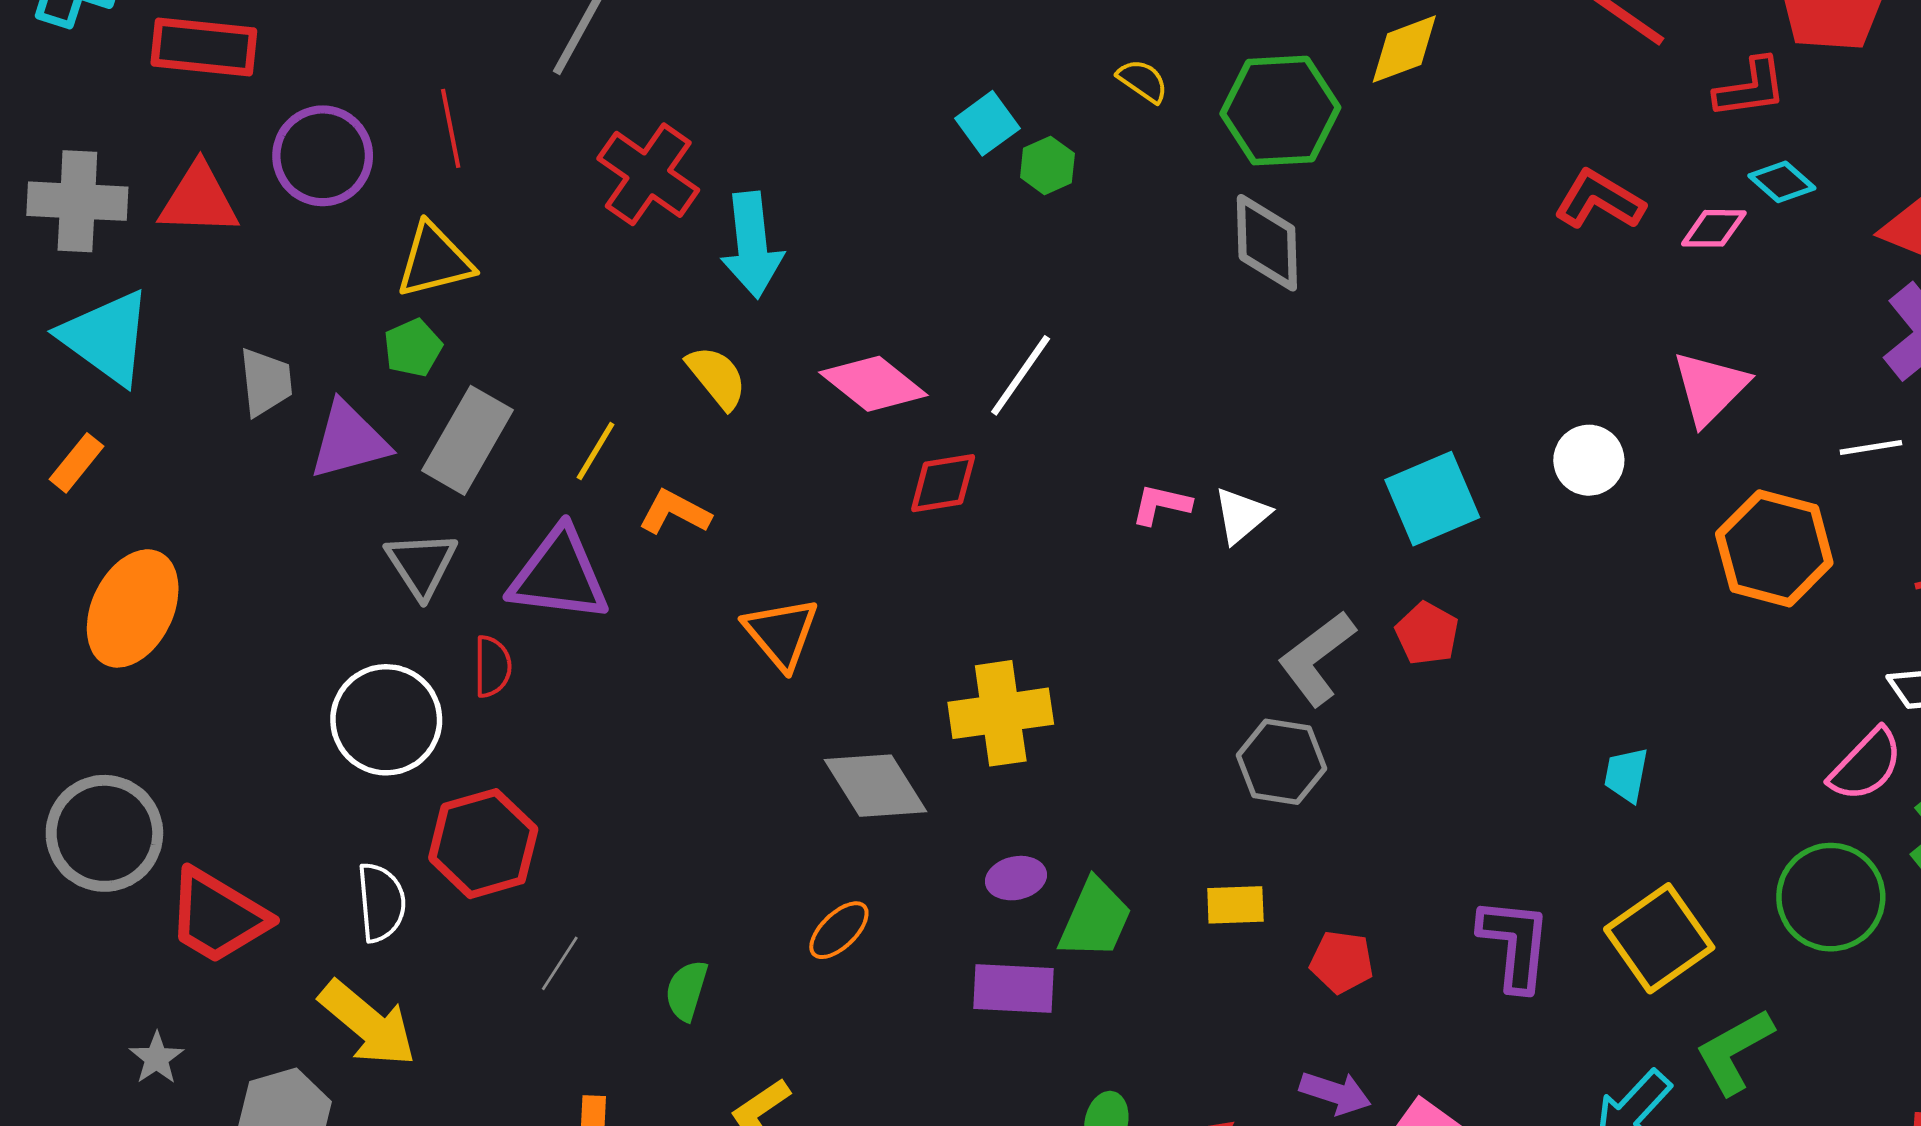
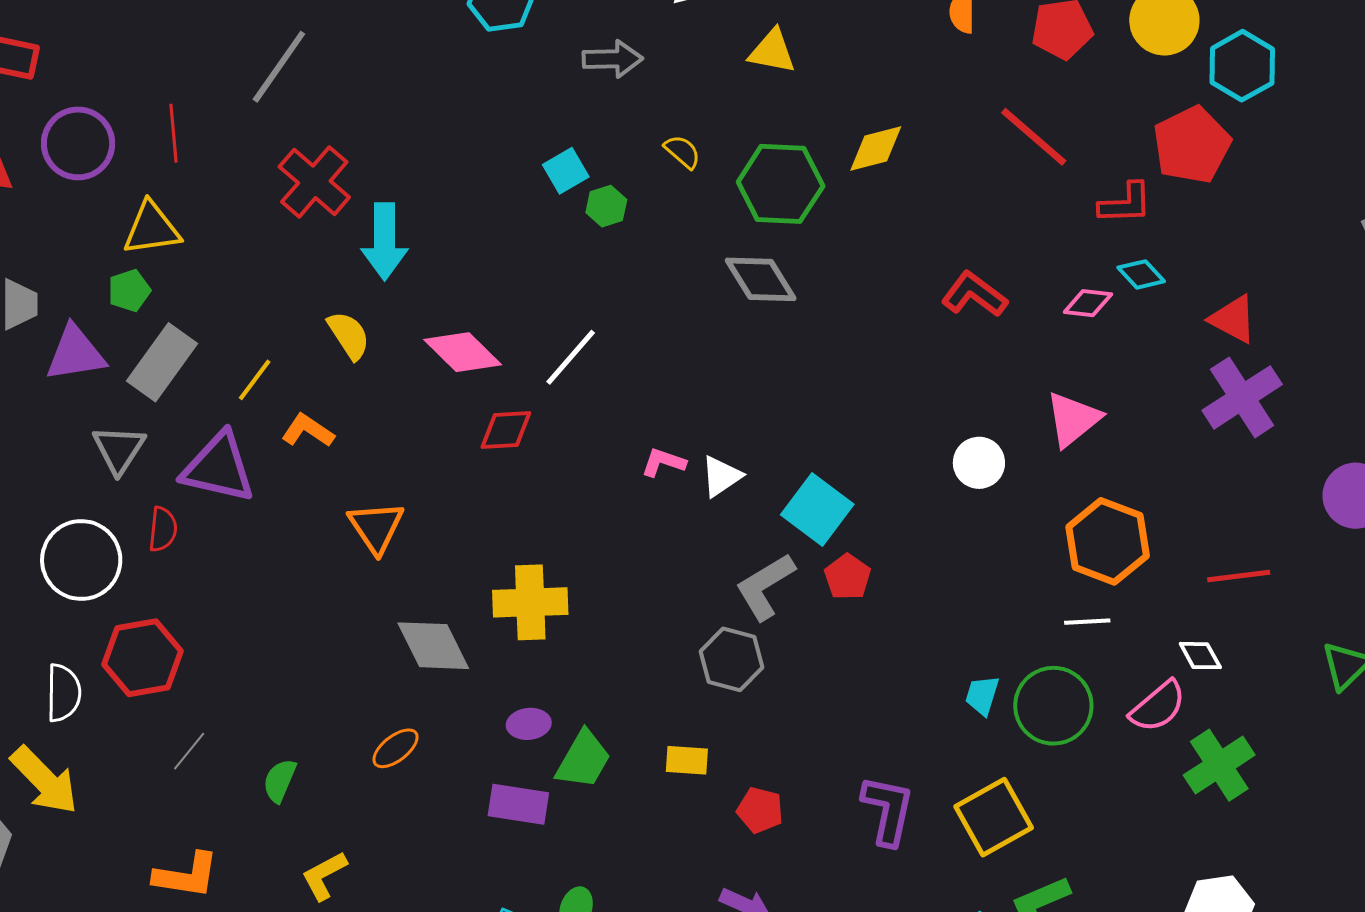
red L-shape: (1599, 200) -> (974, 294), moved
gray diamond: (1267, 243) -> (761, 279), turned -36
white line: (1871, 447) -> (1087, 622), moved
cyan square: (1432, 499) -> (817, 509), moved, turned -36
green circle: (1831, 897) -> (1053, 706), moved

